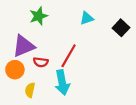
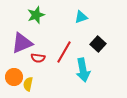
black square: (121, 28) -> (98, 44), moved
orange circle: (15, 70) -> (14, 77), moved
cyan arrow: (62, 83) -> (83, 70), moved

